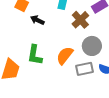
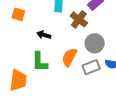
black arrow: (37, 20) -> (44, 35), moved

